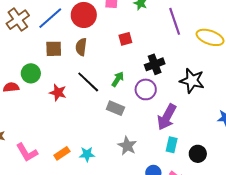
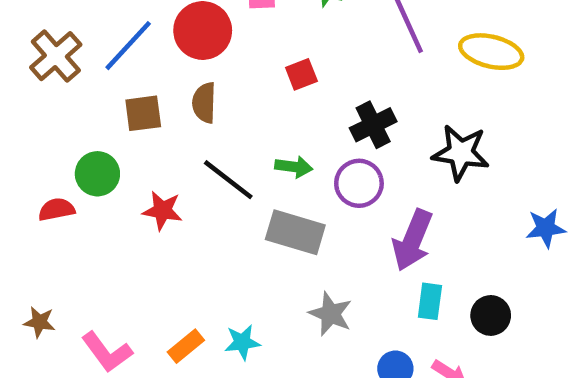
green arrow: (118, 79) -> (294, 167), turned 70
gray rectangle: (115, 108) -> (295, 232), size x1.4

